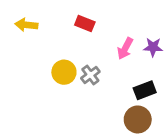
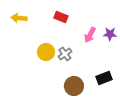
black rectangle: (145, 90) -> (104, 78), moved
brown circle: (138, 119) -> (74, 86), moved

